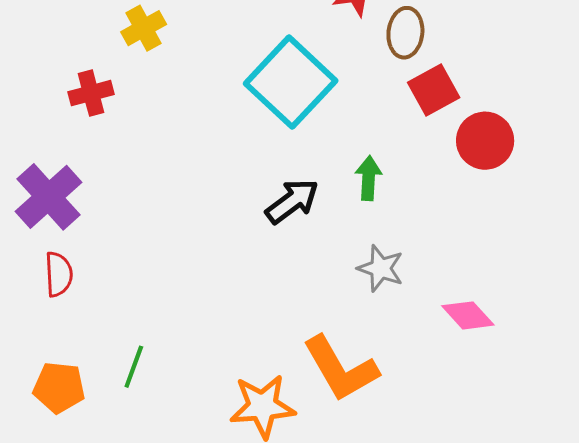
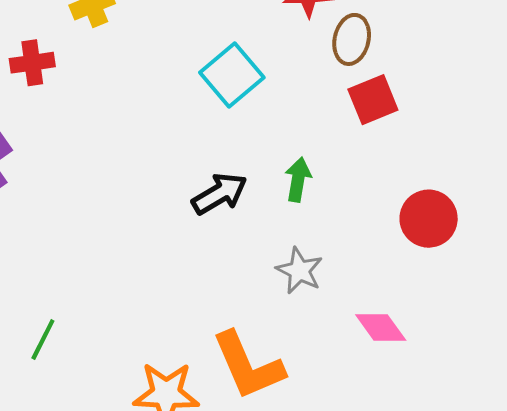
cyan square: (291, 82) -> (232, 75), size x0.7
red circle: (485, 141) -> (429, 219), moved

